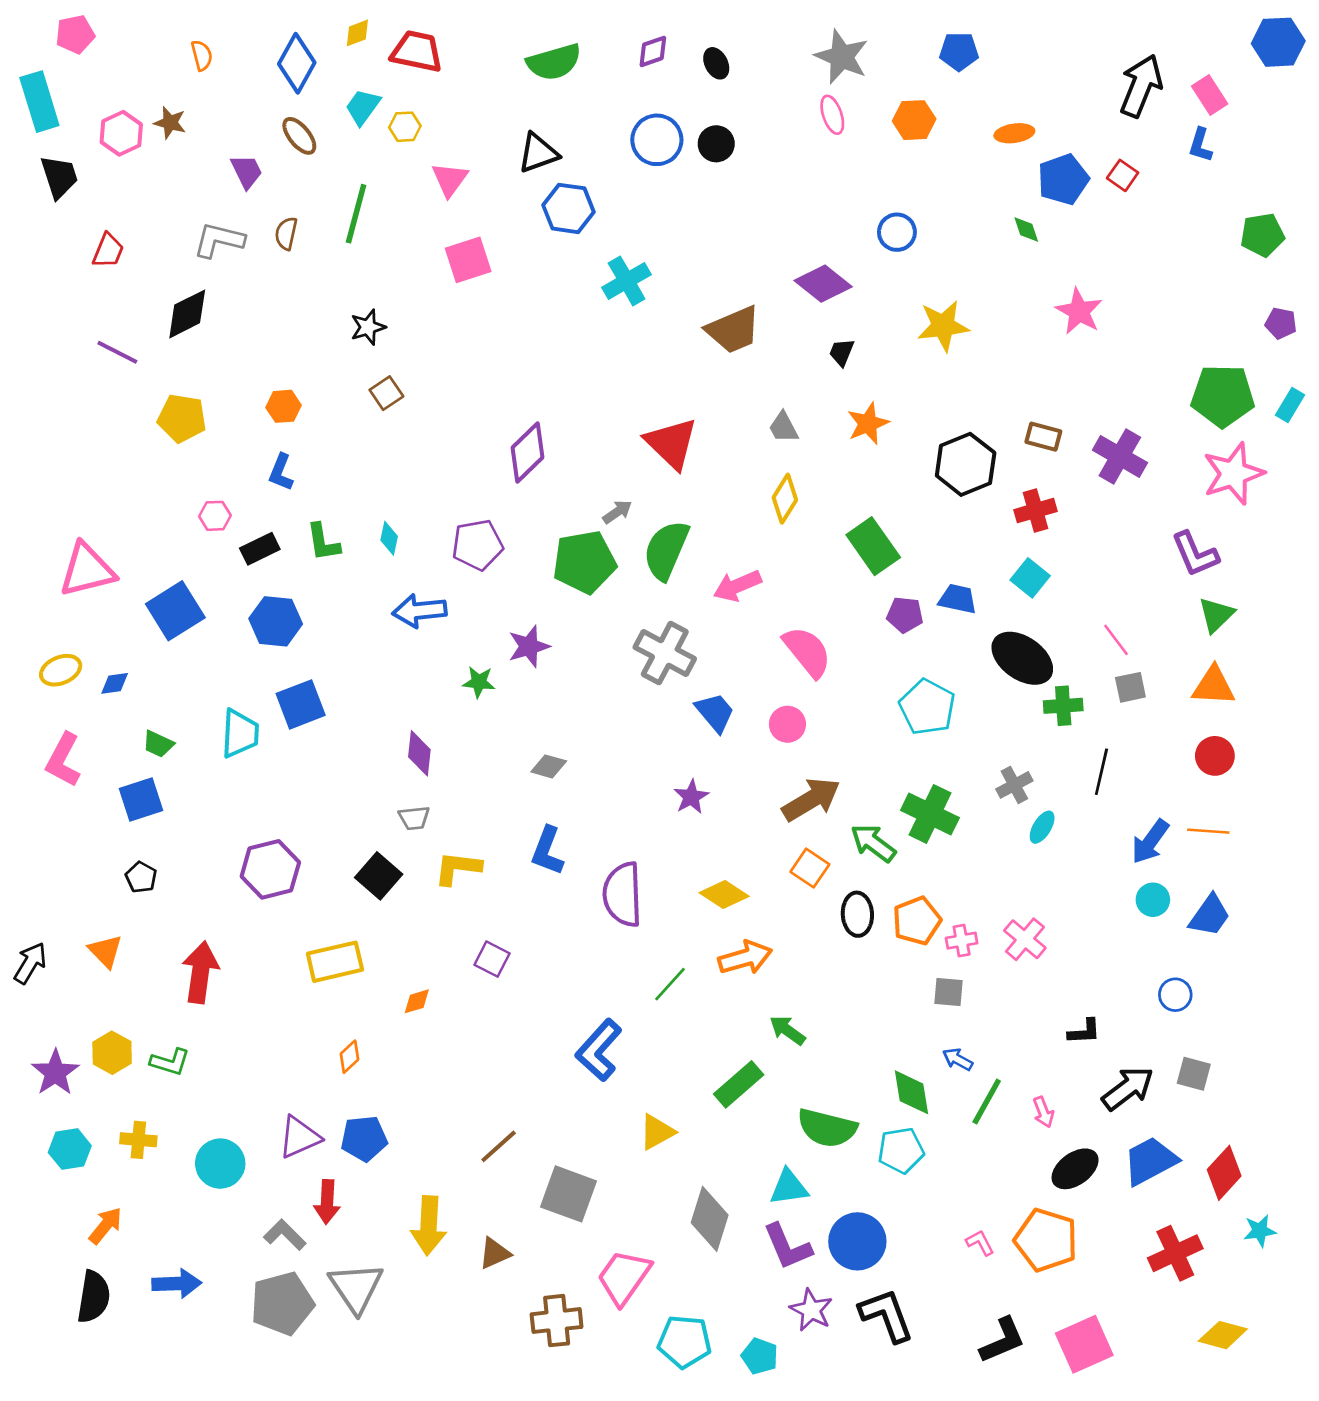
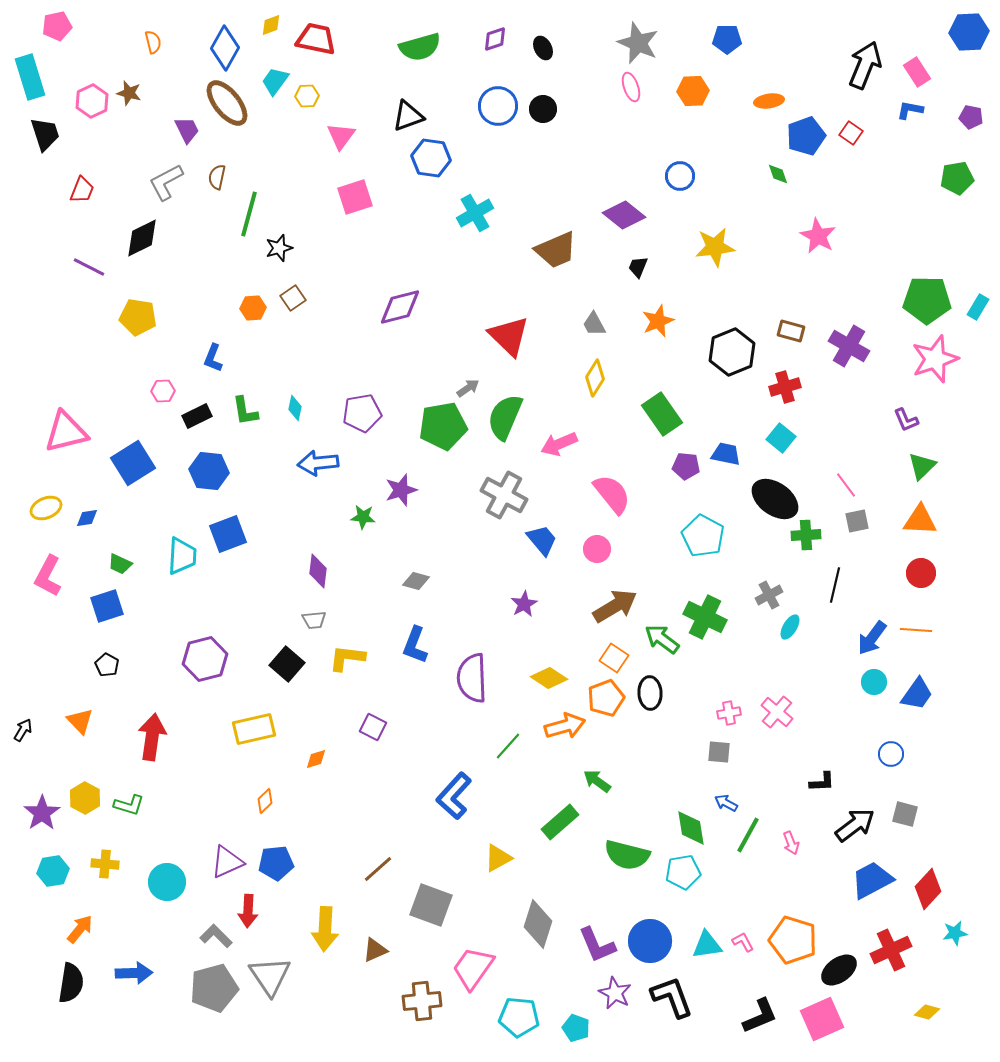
brown ellipse: (299, 136) -> (227, 103), size x1.6
blue L-shape: (1200, 145) -> (910, 110), turned 84
green line: (356, 214) -> (249, 214), moved
gray L-shape: (219, 240) -> (166, 182), turned -42
purple pentagon: (1281, 323) -> (971, 117), moved
orange hexagon: (284, 406) -> (253, 308), moved
purple diamond: (528, 452) -> (400, 307), moved, turned 30
purple L-shape: (1195, 554) -> (906, 420), size x0.7
orange pentagon: (917, 921) -> (606, 698), moved
black arrow: (30, 963) -> (23, 730), size x0.7
black ellipse: (1075, 1169) -> (839, 970), moved
cyan triangle: (789, 1187) -> (707, 945), moved
yellow diamond: (1223, 1335) -> (927, 1012), size x0.7

